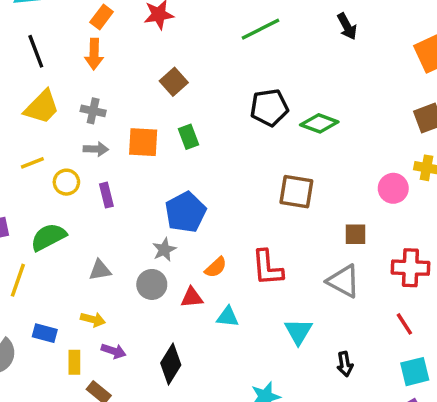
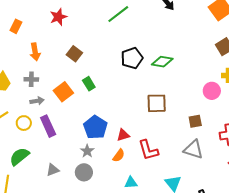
orange rectangle: (102, 17) -> (16, 26), moved
orange arrow: (94, 54) -> (35, 52), moved
orange square: (143, 142) -> (63, 92), turned -30
purple rectangle: (106, 195) -> (48, 126), size x1.5
red triangle: (192, 297) -> (123, 135), moved

